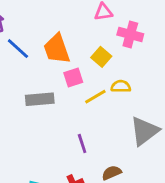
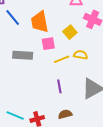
purple line: (82, 143) -> (59, 86), moved

